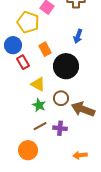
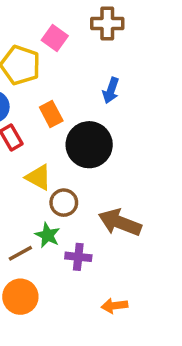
brown circle: (61, 98) -> (64, 203), moved
green star: (39, 105) -> (48, 235), moved
brown line: (40, 126) -> (20, 253), moved

